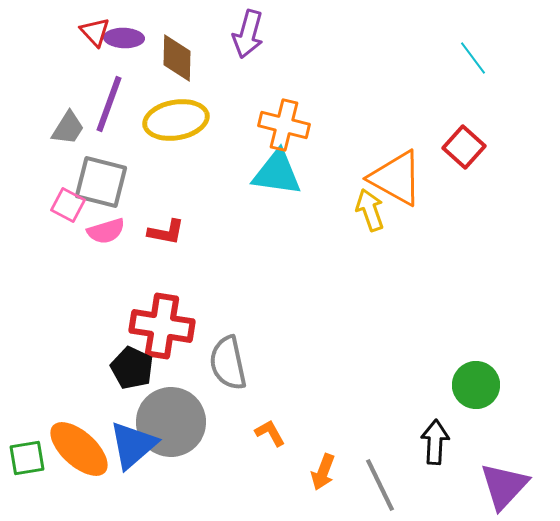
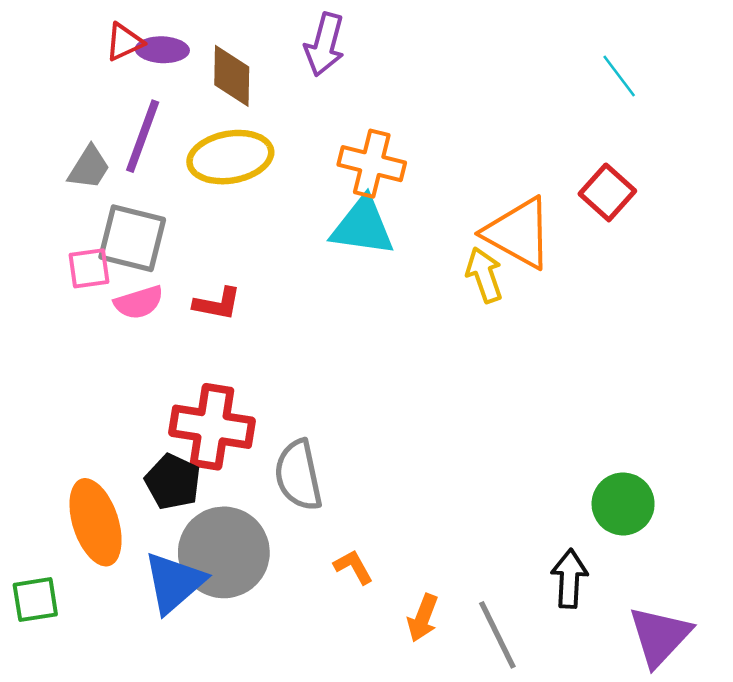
red triangle: (95, 32) -> (124, 42), turned 48
pink square: (68, 205) -> (89, 268), turned -36
orange ellipse: (79, 449) -> (96, 522), moved, turned 30

